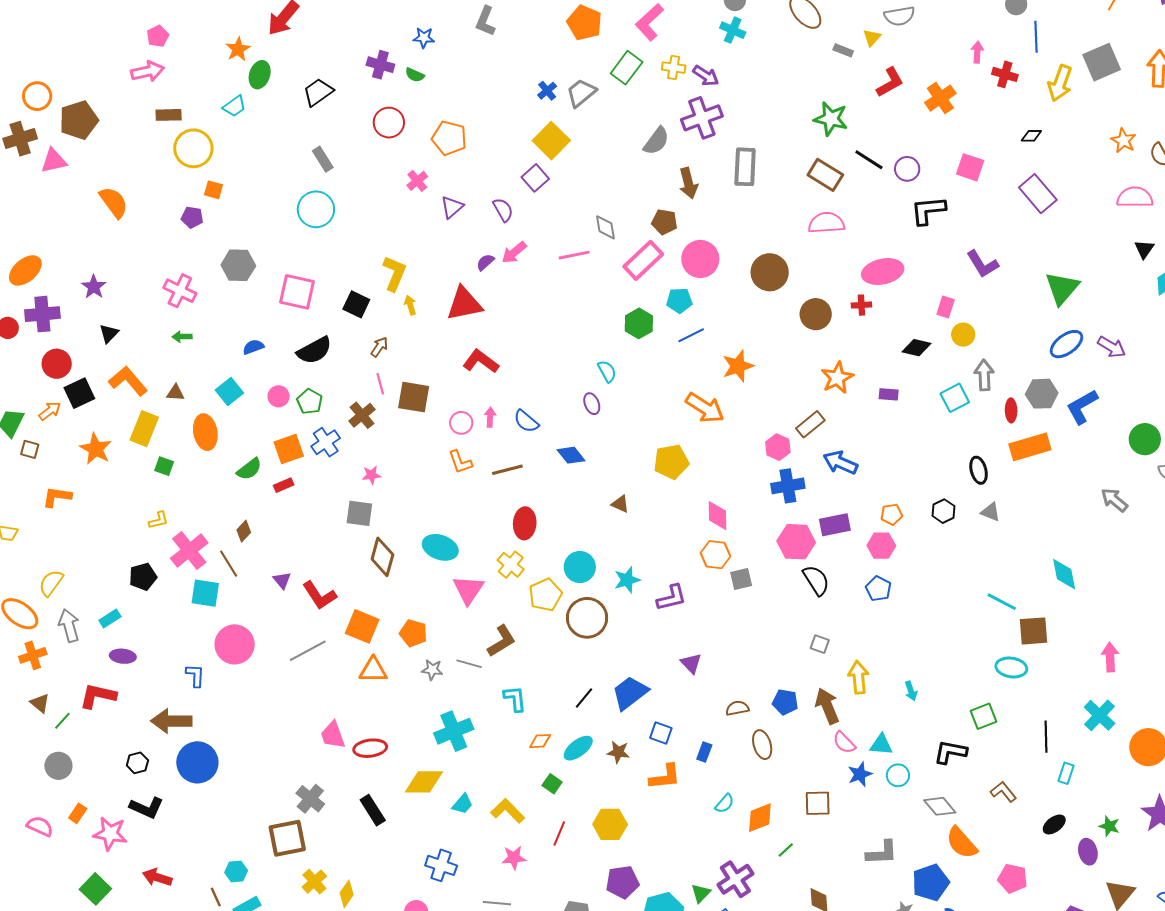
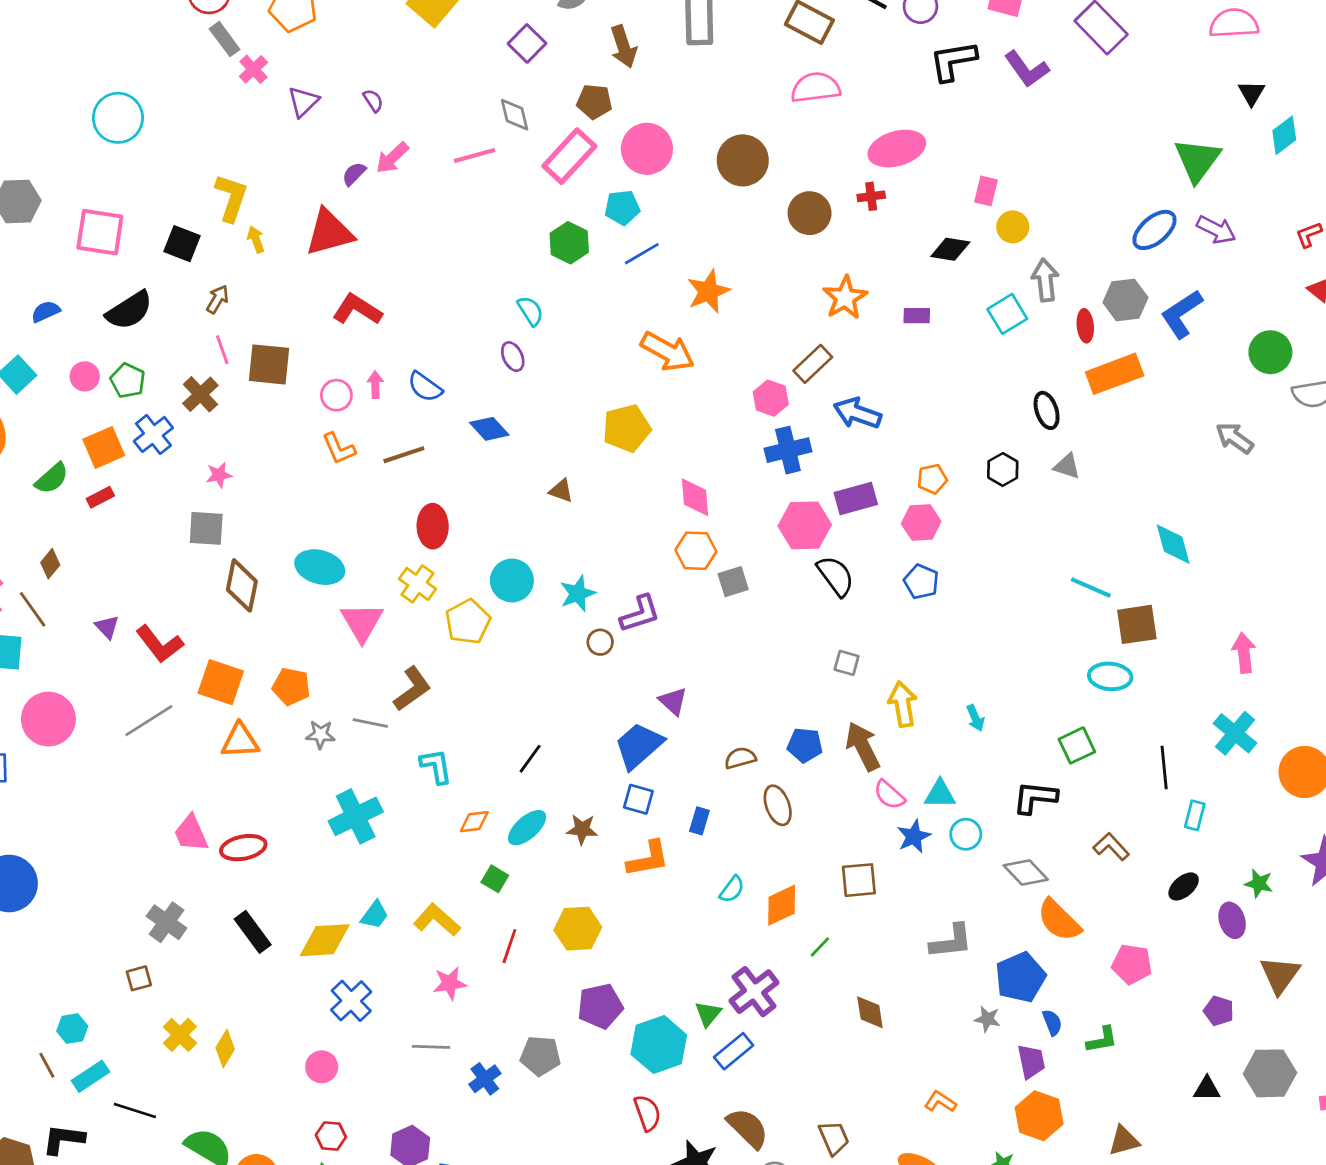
gray rectangle: (323, 159) -> (225, 39), moved
purple square: (535, 178) -> (527, 43), moved
purple semicircle: (503, 210) -> (373, 101), size x0.7
purple L-shape: (982, 264) -> (1027, 69), moved
green triangle: (1062, 288) -> (1197, 160), moved
brown circle: (587, 618) -> (600, 642), moved, size x0.5
blue trapezoid: (630, 693) -> (639, 746), moved
yellow diamond: (424, 782) -> (325, 940), moved
brown square: (287, 838) -> (139, 978), size x0.5
blue cross: (441, 865) -> (351, 1001), turned 32

